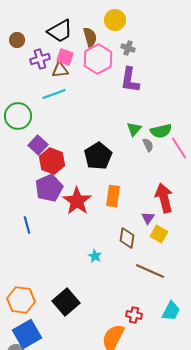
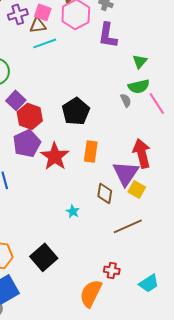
cyan line: (54, 94) -> (45, 43), moved
green triangle: (134, 129) -> (140, 61), moved
purple triangle: (148, 218) -> (126, 173), size x2.0
brown line: (150, 271) -> (128, 226), turned -48
cyan trapezoid: (171, 311) -> (149, 283), moved, turned 30

